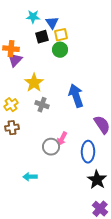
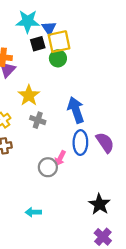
cyan star: (33, 17) -> (28, 21), size x1.5
yellow square: (61, 35) -> (59, 42), size x1.5
blue ellipse: (88, 152) -> (80, 143), moved
cyan arrow: (30, 177) -> (33, 212), moved

